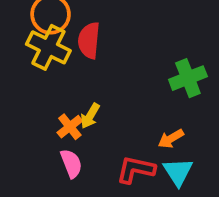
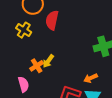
yellow cross: (48, 47) -> (24, 30), moved, size x0.7
pink semicircle: (71, 164) -> (23, 84), moved

